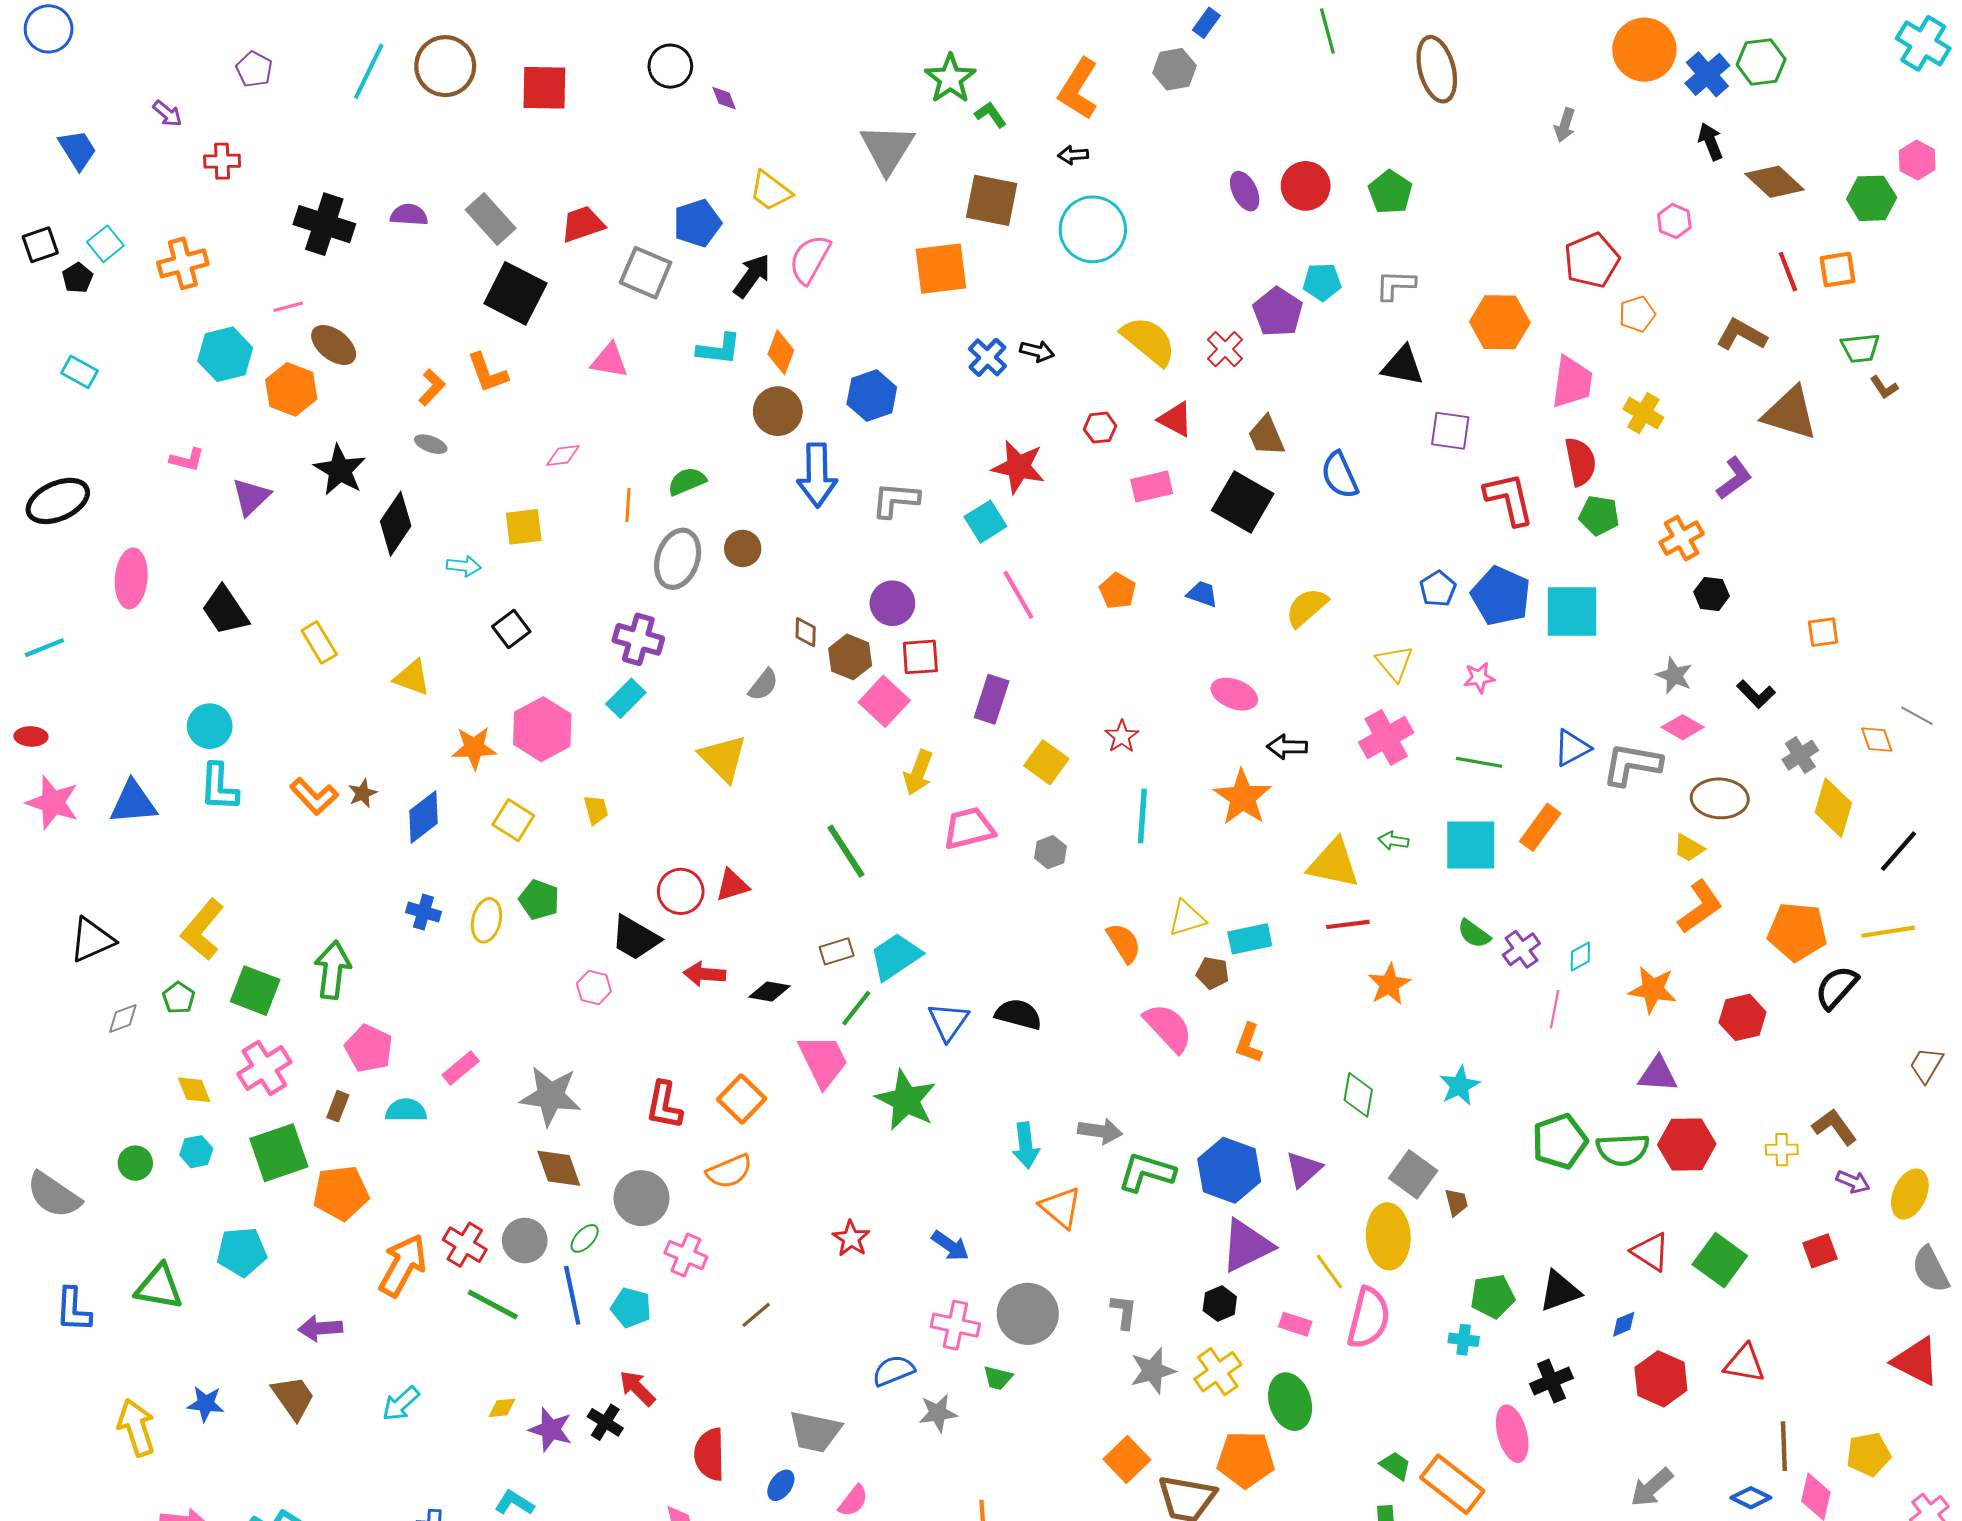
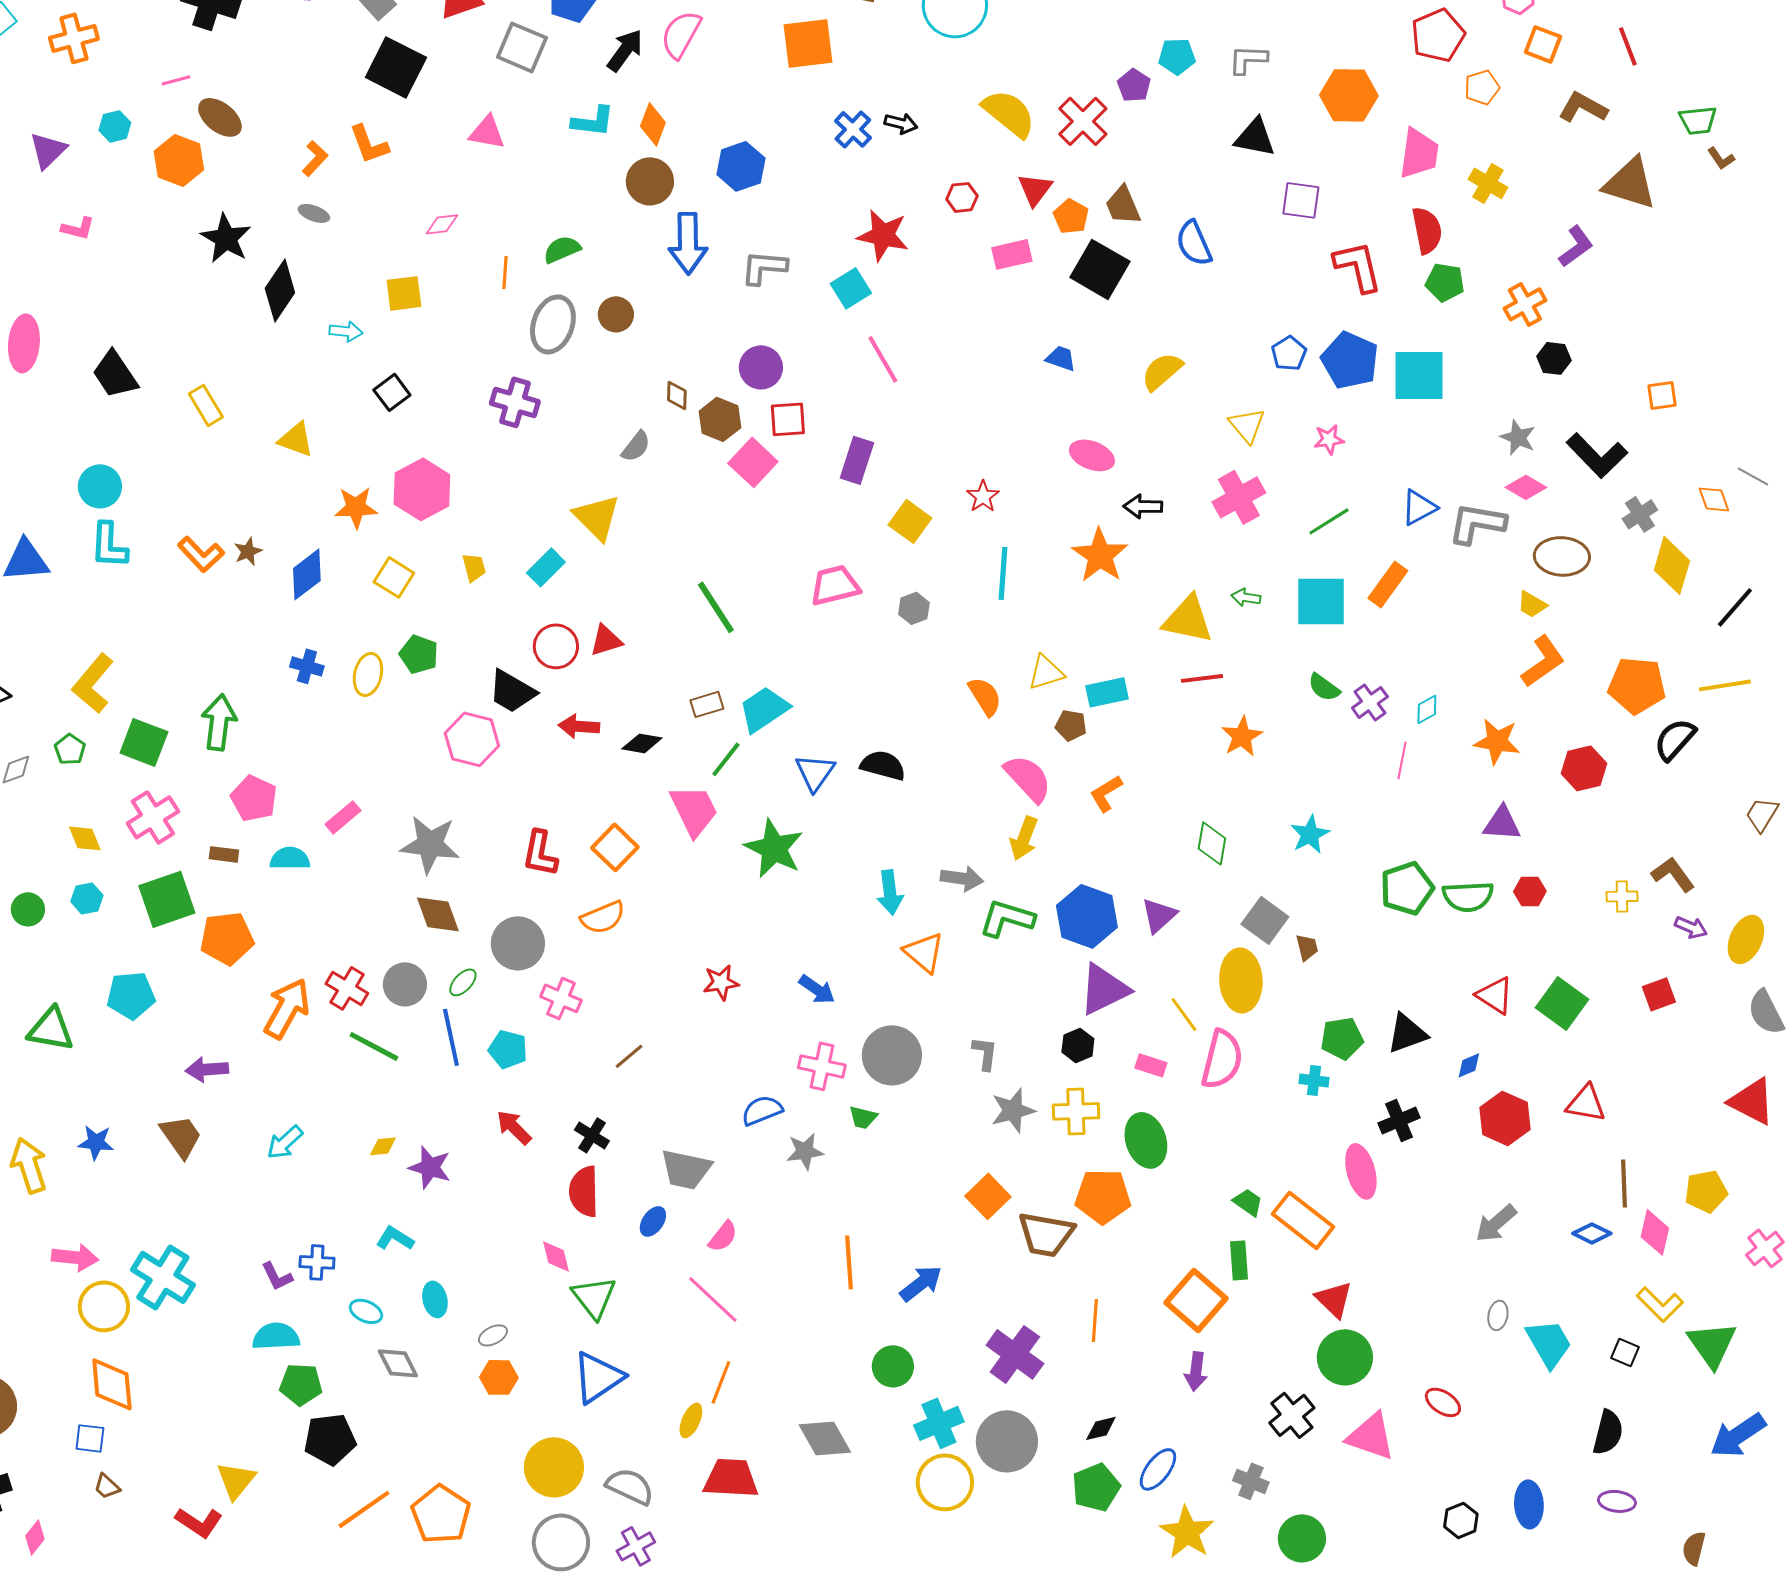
orange square: (1838, 270) -> (1543, 44), moved, turned 30
purple pentagon: (1278, 312) -> (1134, 85), size x0.7
red cross: (1225, 349) -> (1083, 121), size x1.4
cyan hexagon: (225, 354) -> (115, 126), size x0.6
red triangle: (1175, 419) -> (1035, 189), turned 39
purple triangle: (251, 497) -> (48, 150), moved
orange pentagon: (1118, 591) -> (1071, 216), moved
black L-shape: (1756, 694) -> (1597, 455), size x1.6
cyan rectangle: (626, 698) -> (546, 567), moved
green line: (1479, 762) -> (1329, 521), turned -42
yellow arrow: (918, 773) -> (1024, 838), moved
pink hexagon: (594, 987) -> (472, 739), size x1.6
orange L-shape: (1249, 1043) -> (1106, 793), turned 39
brown rectangle: (338, 1106) -> (224, 854), turned 76
red hexagon: (1687, 1144) -> (1530, 891), size x0.6
red star: (851, 1238) -> (721, 982), turned 30
yellow cross: (1218, 1372) -> (1076, 1111), turned 33
black cross: (605, 1422) -> (592, 1135), moved

